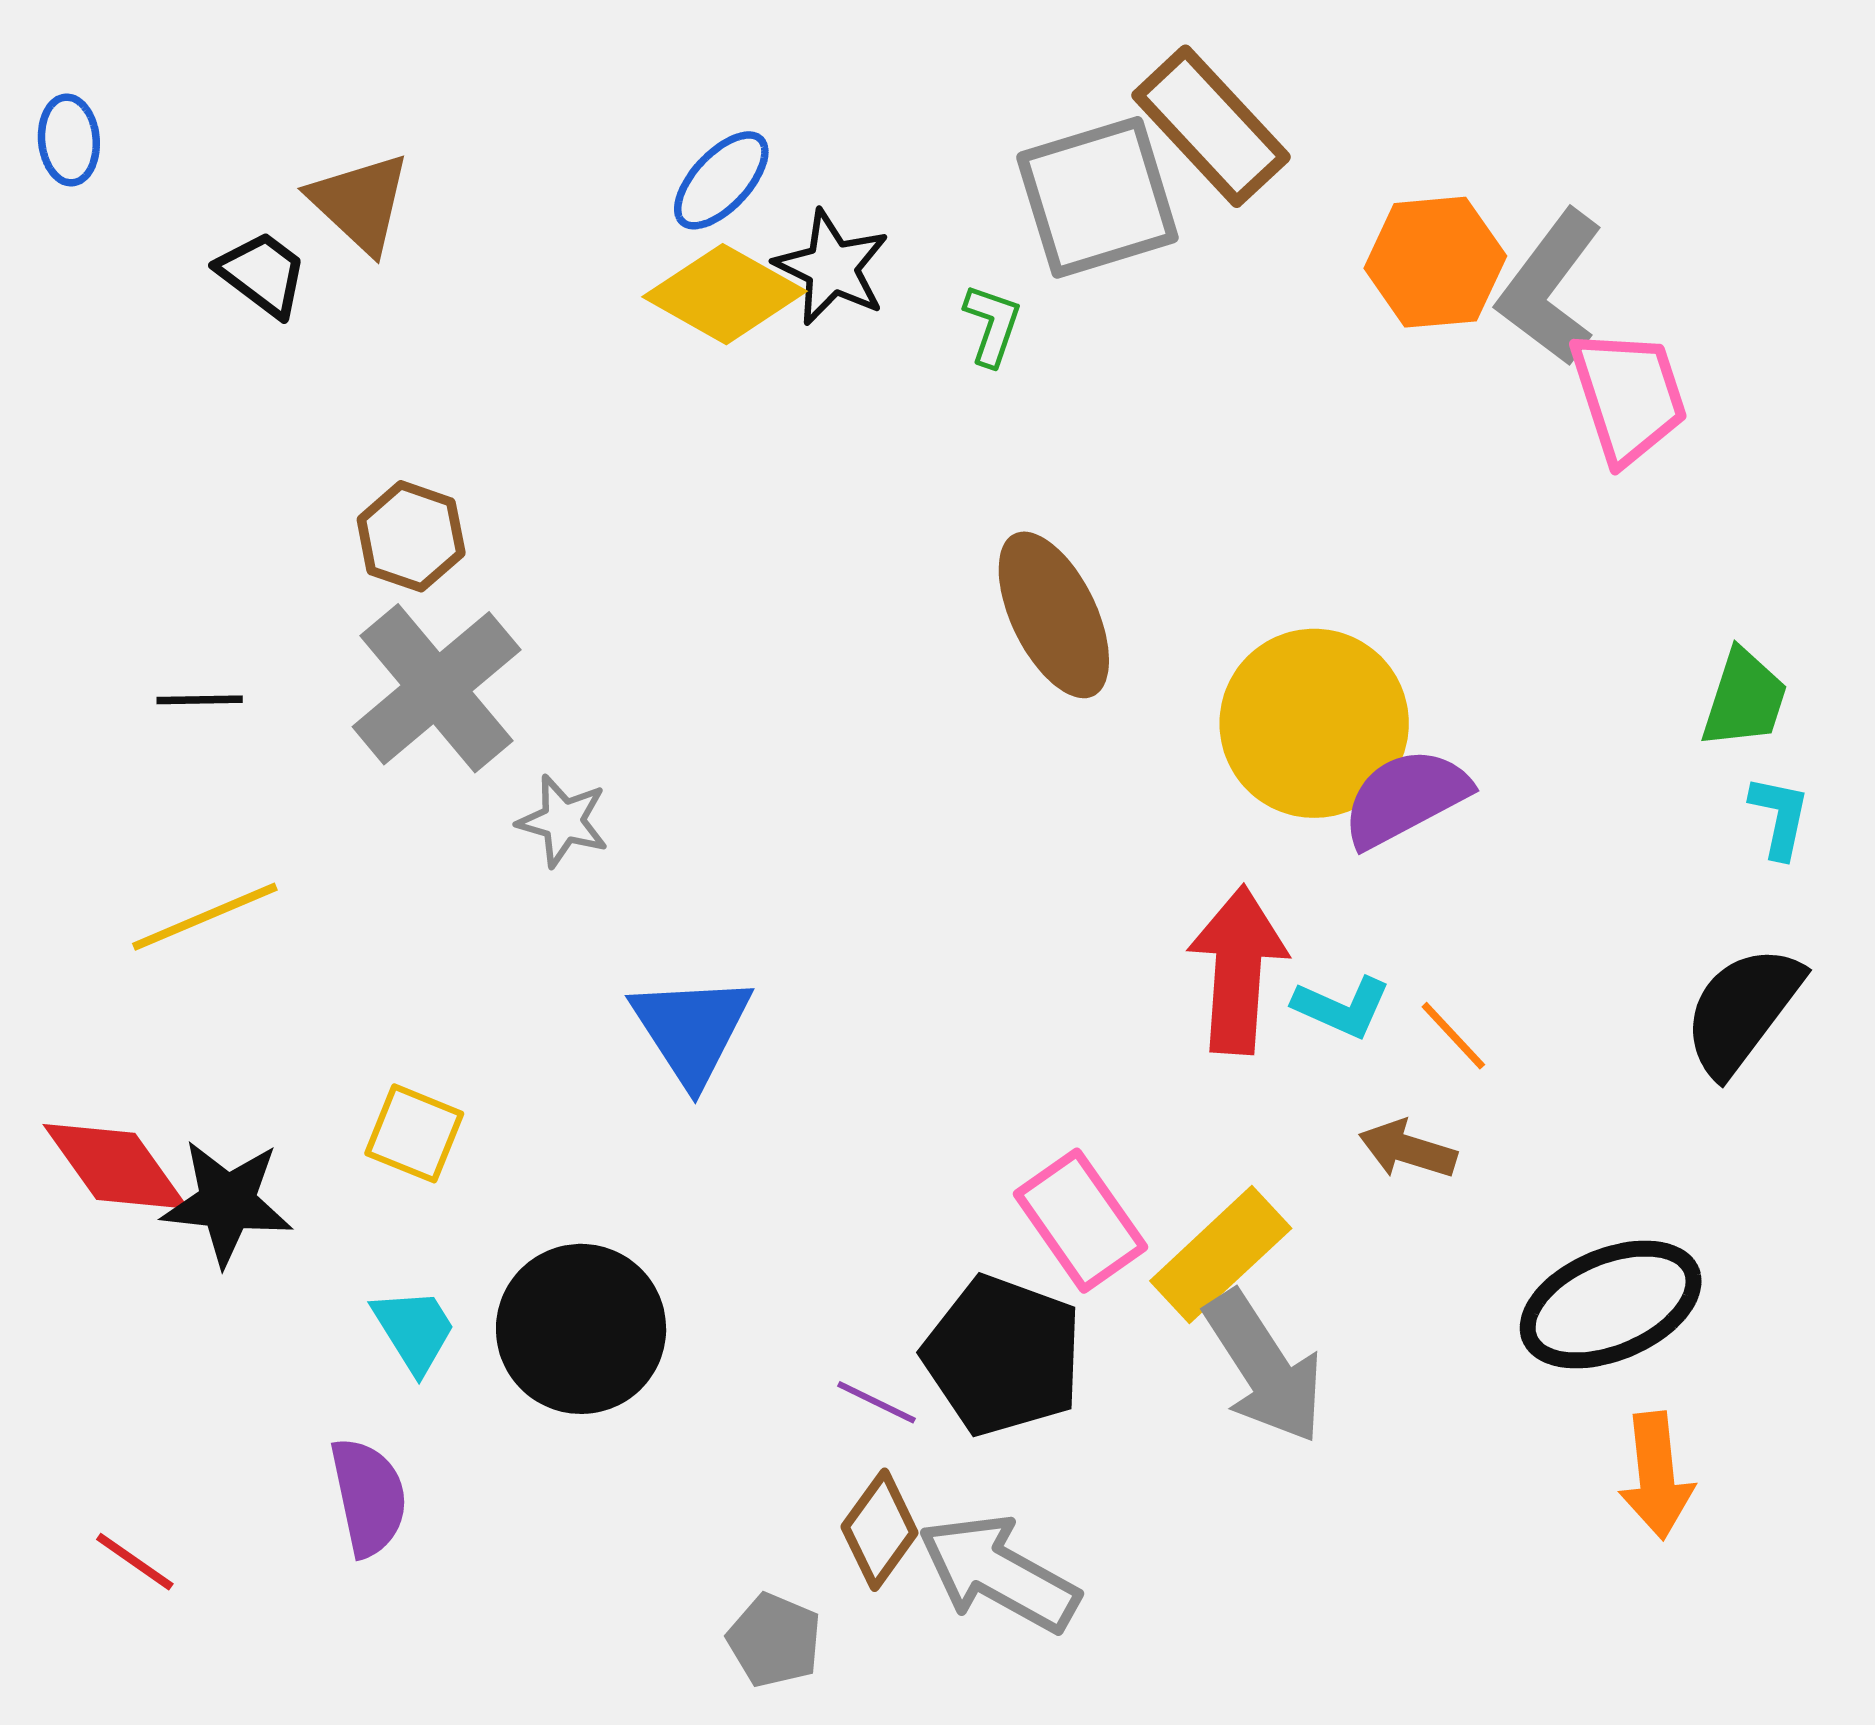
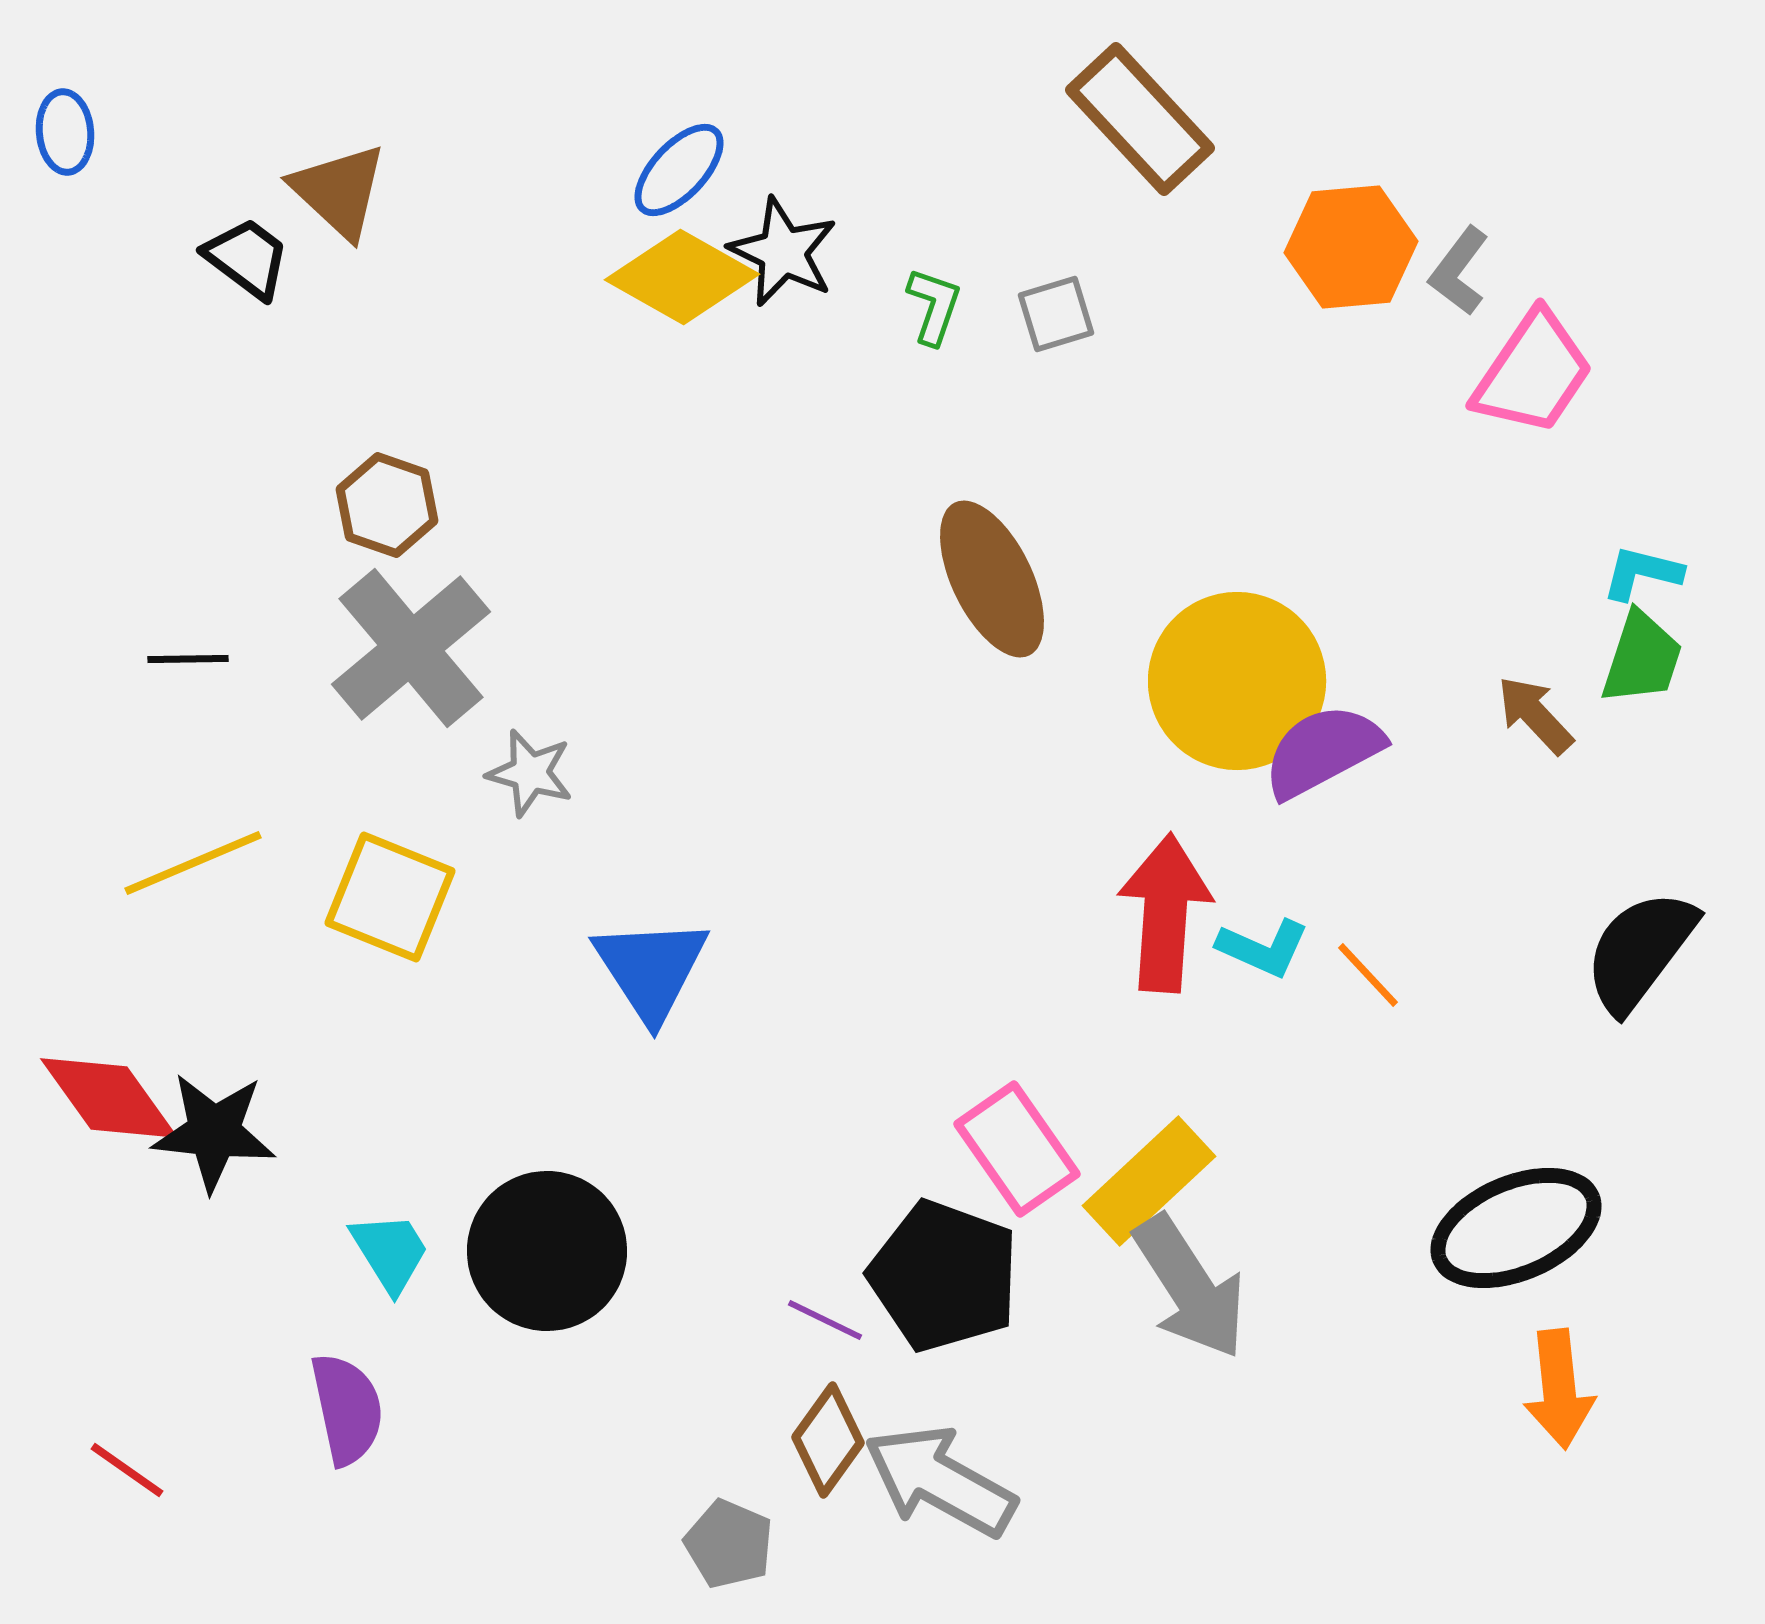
gray square: (1097, 197) -> (1056, 314), moved, size x0.5
gray L-shape: (1550, 288) -> (1459, 271), size x0.6
pink trapezoid: (1629, 396) -> (1533, 373), turned 52
cyan L-shape: (1780, 817) -> (1642, 573), moved, turned -88
yellow square: (414, 1133) -> (390, 897), moved, size x1.4
brown arrow: (1408, 1149) -> (1535, 715), moved, turned 30

